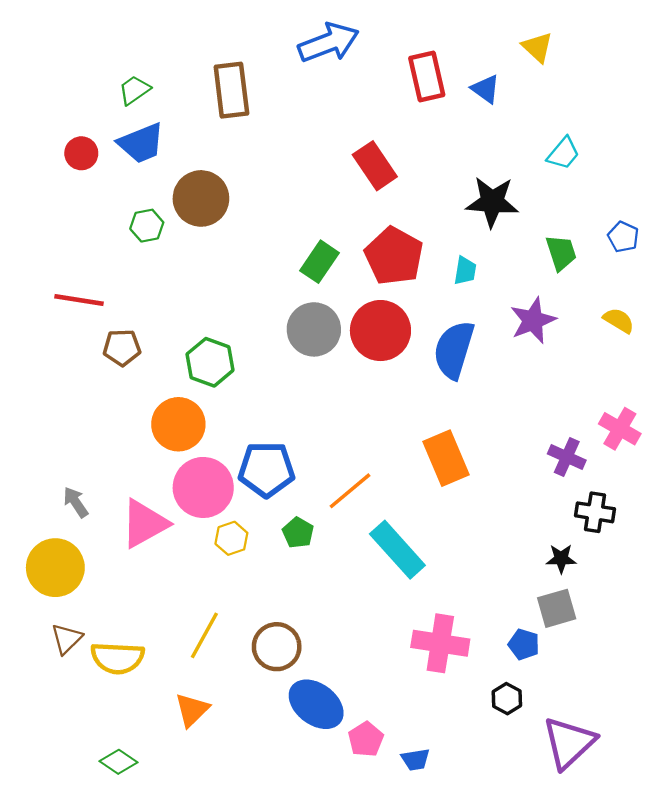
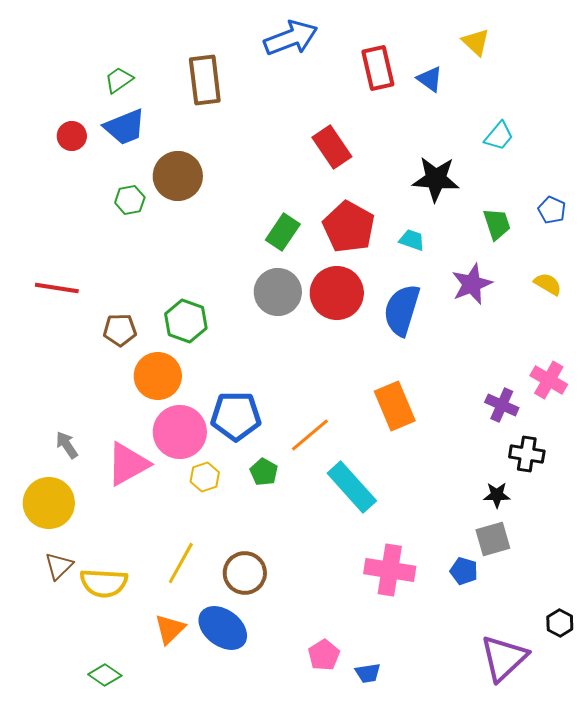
cyan trapezoid: (465, 271) -> (412, 240), turned -80
red line: (79, 300) -> (57, 288), moved
brown pentagon: (122, 347) -> (120, 330), moved
black hexagon: (507, 699) -> (560, 623), moved
blue ellipse: (316, 704) -> (223, 628), moved

